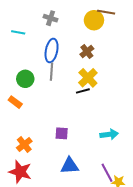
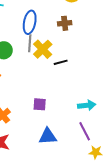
brown cross: (87, 52) -> (65, 23), turned 32
yellow cross: (88, 78) -> (43, 49), moved
purple line: (107, 173) -> (85, 131), moved

